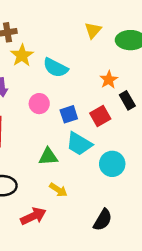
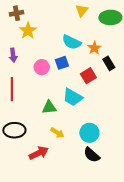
cyan semicircle: (56, 68) -> (72, 42), moved
blue square: (69, 114) -> (62, 63), moved
cyan circle: (112, 164) -> (89, 133), moved
black semicircle: (103, 220) -> (92, 155), turned 102

